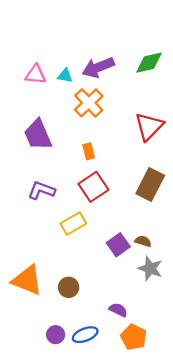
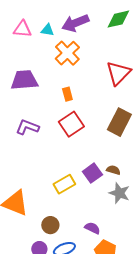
purple trapezoid: (38, 135) -> (24, 80), turned 108
yellow rectangle: (73, 223) -> (64, 184), moved
brown circle: (69, 287) -> (50, 225), moved

